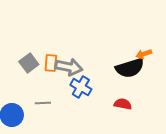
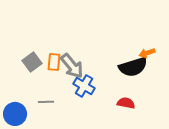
gray arrow: (69, 67) -> (72, 66), turned 40

